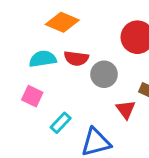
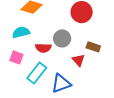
red semicircle: (76, 58) -> (43, 48), moved
cyan rectangle: (61, 123) -> (37, 73), size x1.5

